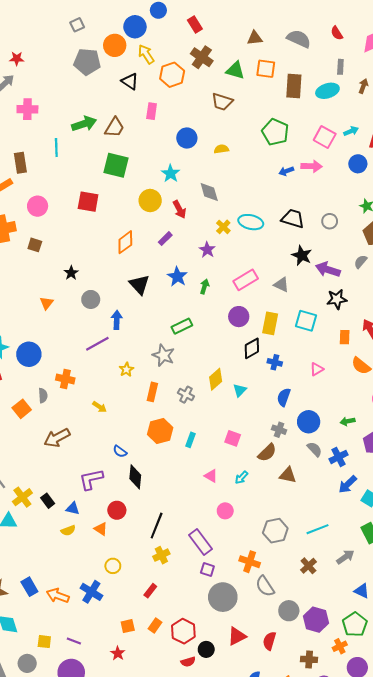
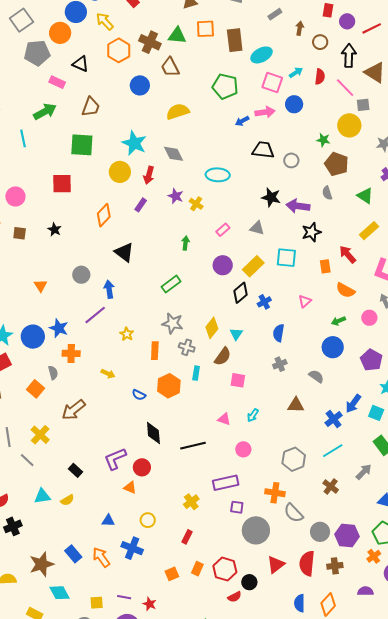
gray square: (77, 25) -> (21, 20), size x1.6
yellow arrow: (146, 54) -> (105, 21), moved
brown cross: (202, 57) -> (150, 42), moved
gray rectangle: (340, 67) -> (275, 14), turned 64
cyan ellipse: (327, 91) -> (261, 55), moved
brown trapezoid: (222, 102) -> (170, 67), turned 55
pink rectangle: (152, 111) -> (57, 82), moved, turned -63
brown trapezoid: (114, 127) -> (91, 107), moved
blue circle: (187, 138) -> (140, 85), moved
yellow semicircle: (221, 149) -> (178, 112), size x1.6
blue circle: (358, 164) -> (294, 104), moved
cyan star: (171, 173) -> (134, 143), size x1.4
red arrow: (179, 209) -> (149, 175), turned 54
black trapezoid: (293, 219) -> (263, 150), moved
yellow cross: (223, 227) -> (196, 204), moved
purple star: (207, 250) -> (176, 196), moved
gray semicircle: (361, 262) -> (327, 193), turned -48
black star: (71, 273) -> (54, 230), moved
blue star: (177, 277) -> (59, 328), moved
pink rectangle: (246, 280) -> (223, 230), size x0.6
yellow rectangle: (270, 323) -> (253, 266), turned 45
gray star: (163, 355) -> (173, 323), moved
blue cross: (275, 362) -> (264, 302), turned -32
green arrow: (348, 421) -> (338, 321), moved
blue circle: (309, 422) -> (333, 347), moved
gray cross: (279, 430) -> (280, 364), turned -32
cyan rectangle: (191, 440) -> (196, 373), moved
blue semicircle: (120, 451) -> (139, 395), moved
brown semicircle: (267, 453) -> (223, 356), moved
blue cross: (339, 457) -> (334, 419), moved
purple L-shape: (91, 479) -> (115, 459), moved
yellow cross: (22, 497) -> (40, 435), moved
blue triangle: (73, 508) -> (108, 521), moved
black line: (157, 526) -> (193, 446), moved, turned 65
yellow semicircle: (68, 530) -> (67, 500), moved
purple rectangle: (200, 542) -> (226, 483), turned -55
orange arrow: (58, 596) -> (101, 557), turned 45
red semicircle: (269, 641) -> (307, 563), size x1.4
red star: (118, 653) -> (150, 604), moved
brown cross: (309, 659) -> (335, 566), moved

